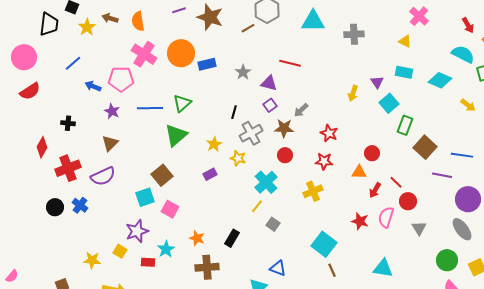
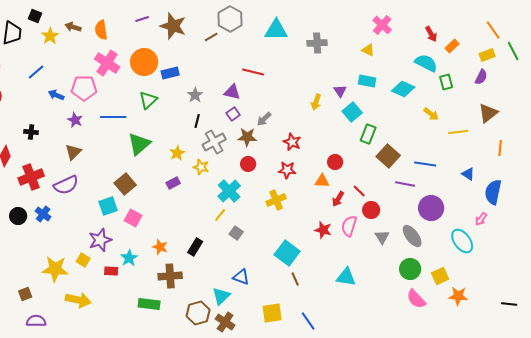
gray star: (243, 72) -> (195, 95), moved
green triangle: (182, 103) -> (148, 100), moved
gray ellipse: (462, 229) -> (412, 236), moved
yellow star: (92, 260) -> (55, 269), size x1.5

